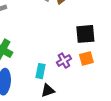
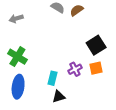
black square: (85, 34) -> (96, 45), turned -30

